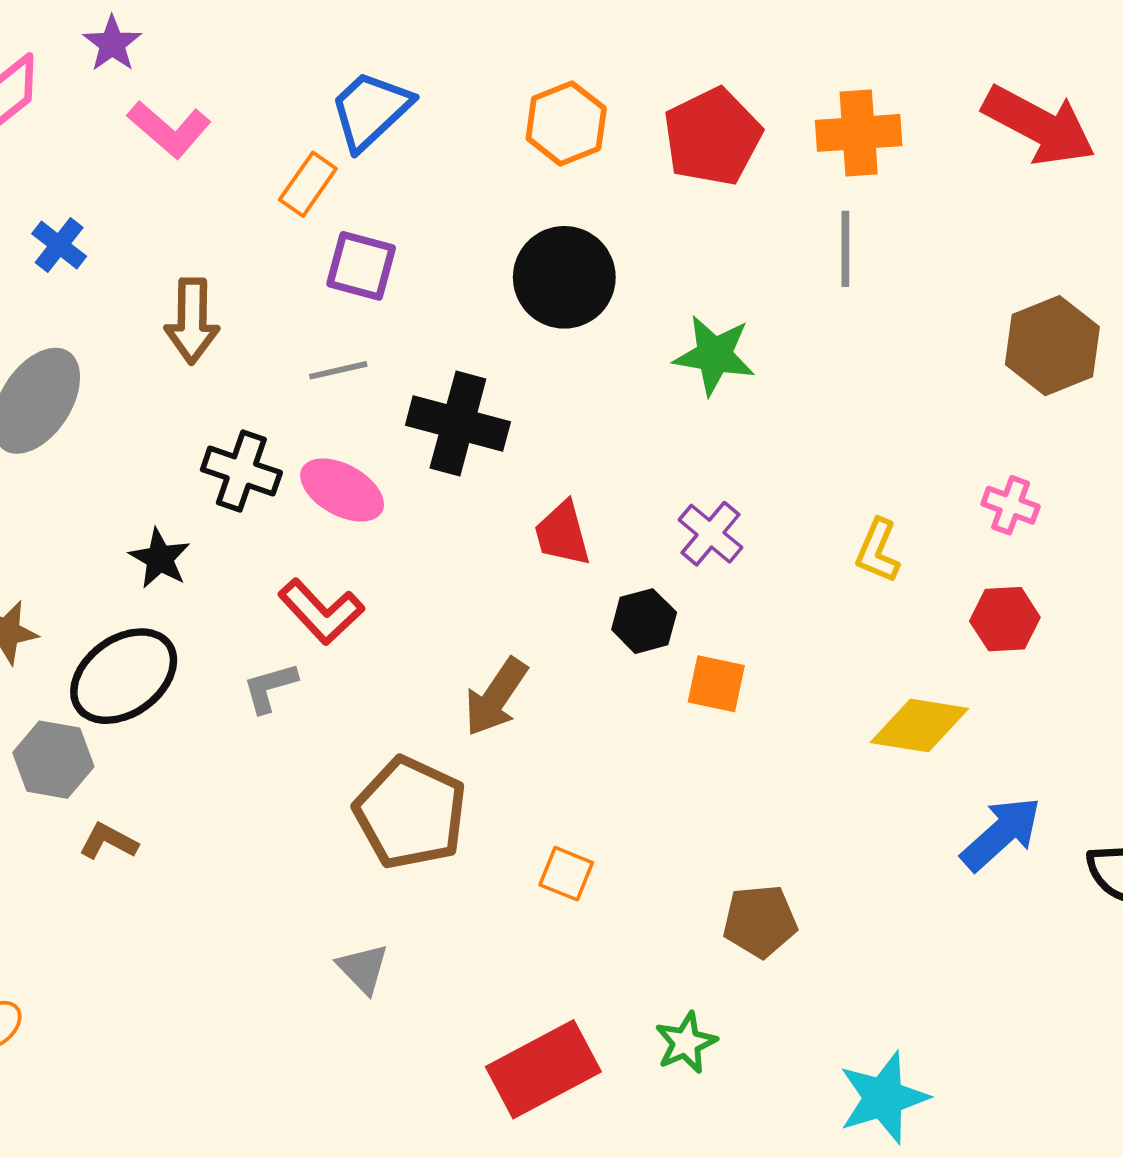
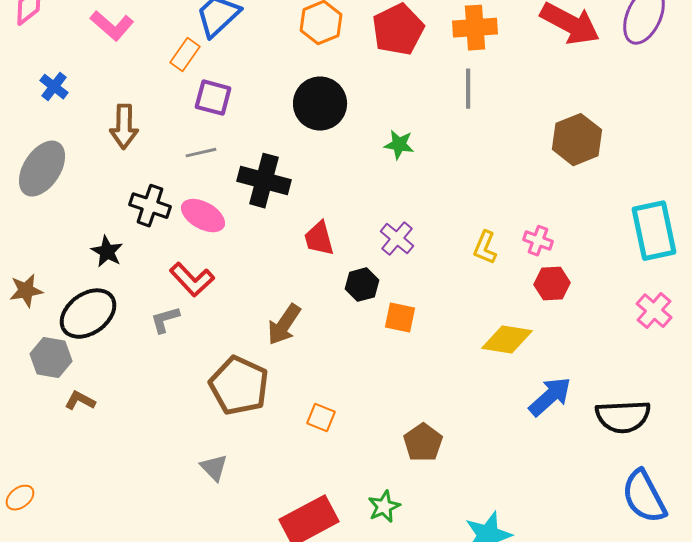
green star: (714, 355) -> (399, 145), size x0.7
pink cross: (1011, 505) -> (538, 241), moved
brown pentagon: (760, 921) -> (423, 443), turned -30

